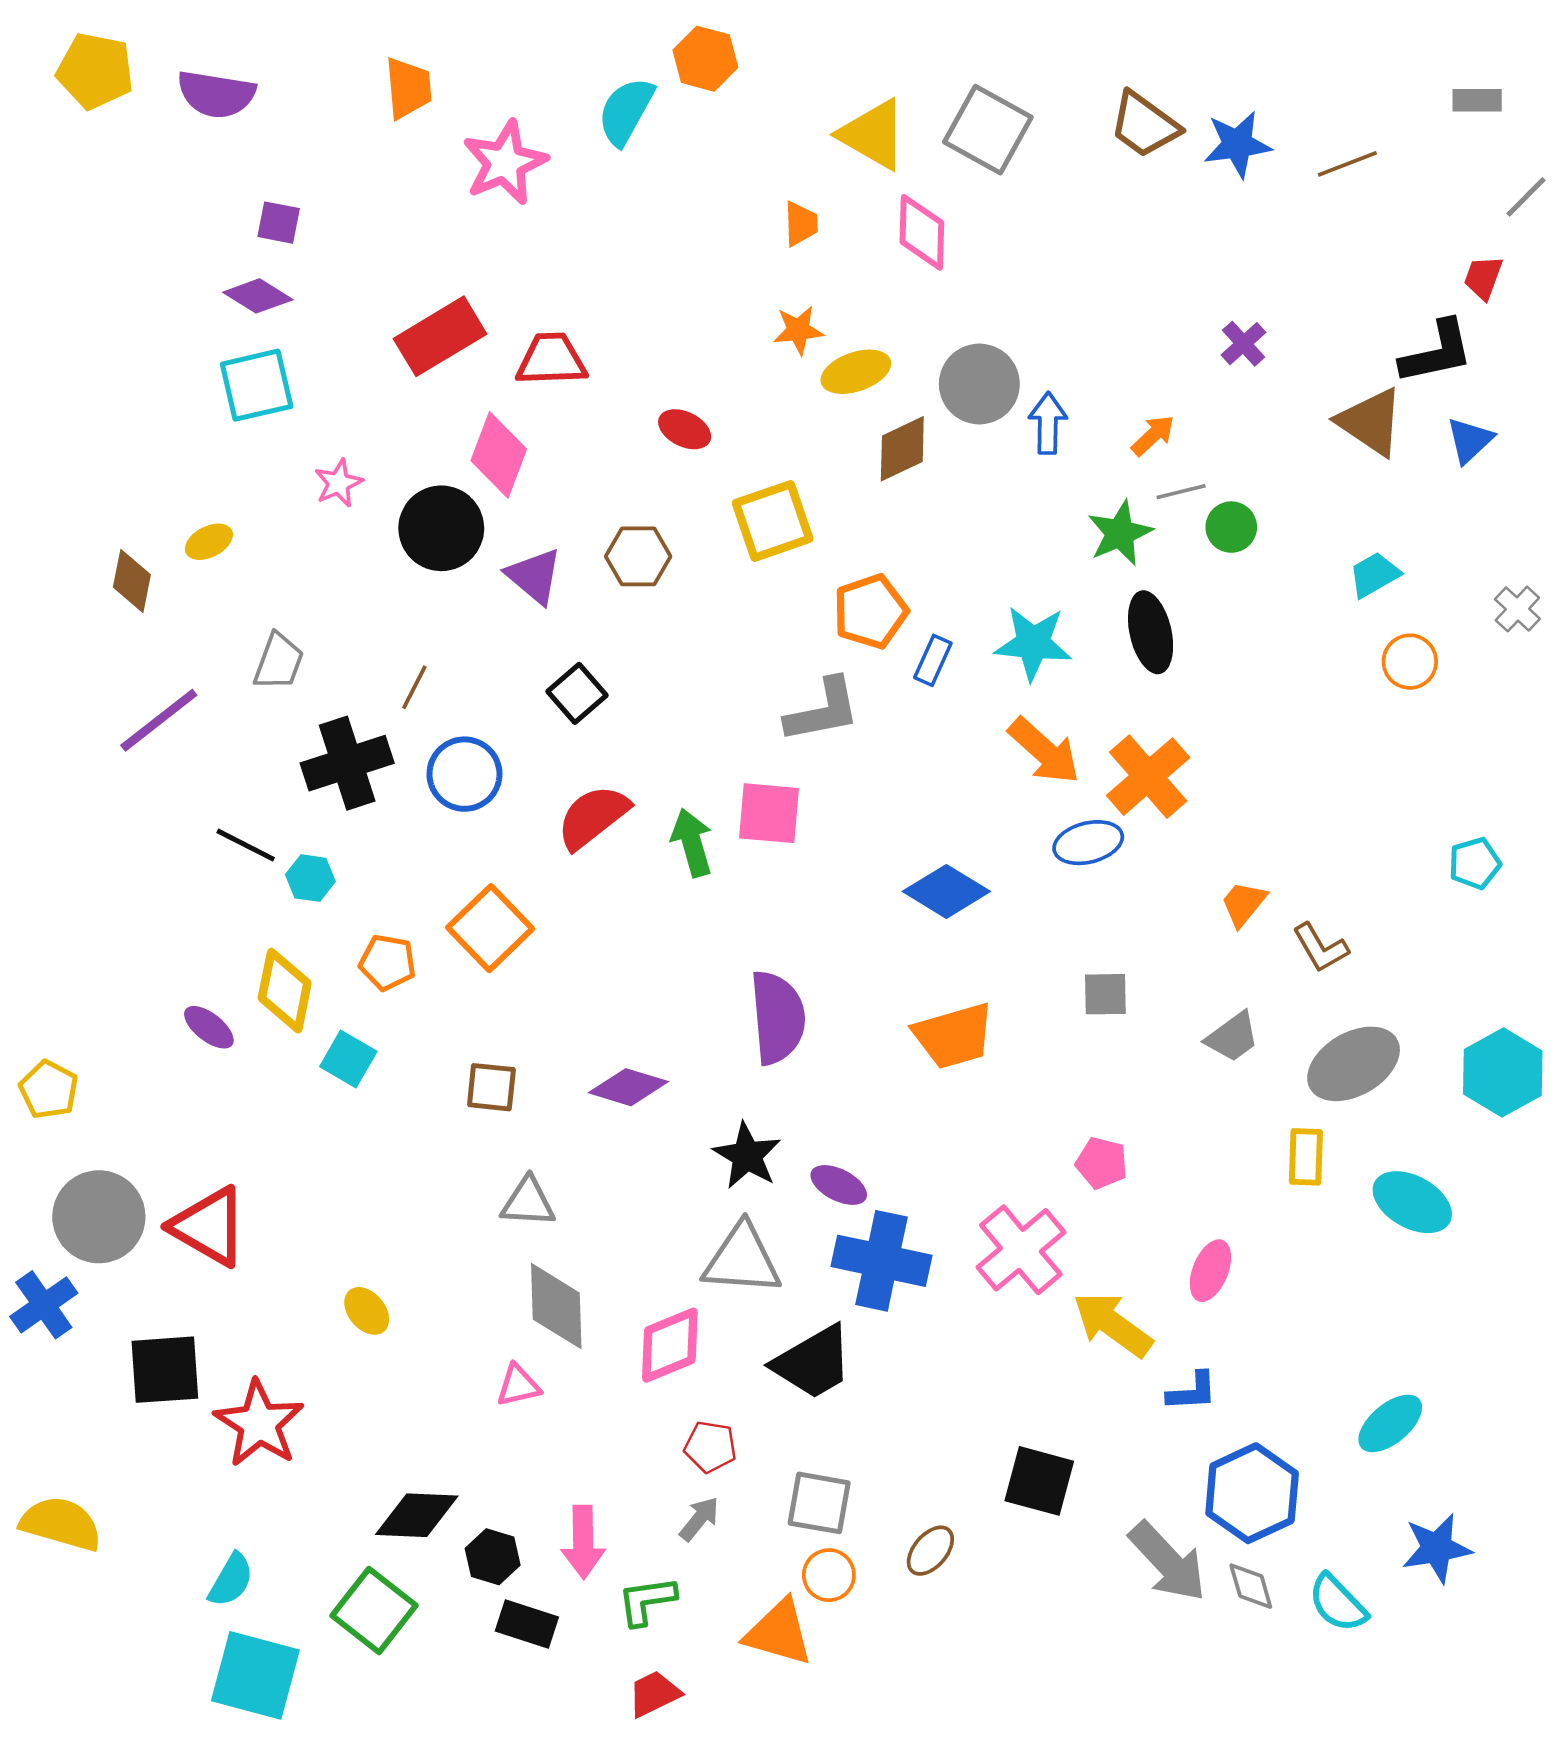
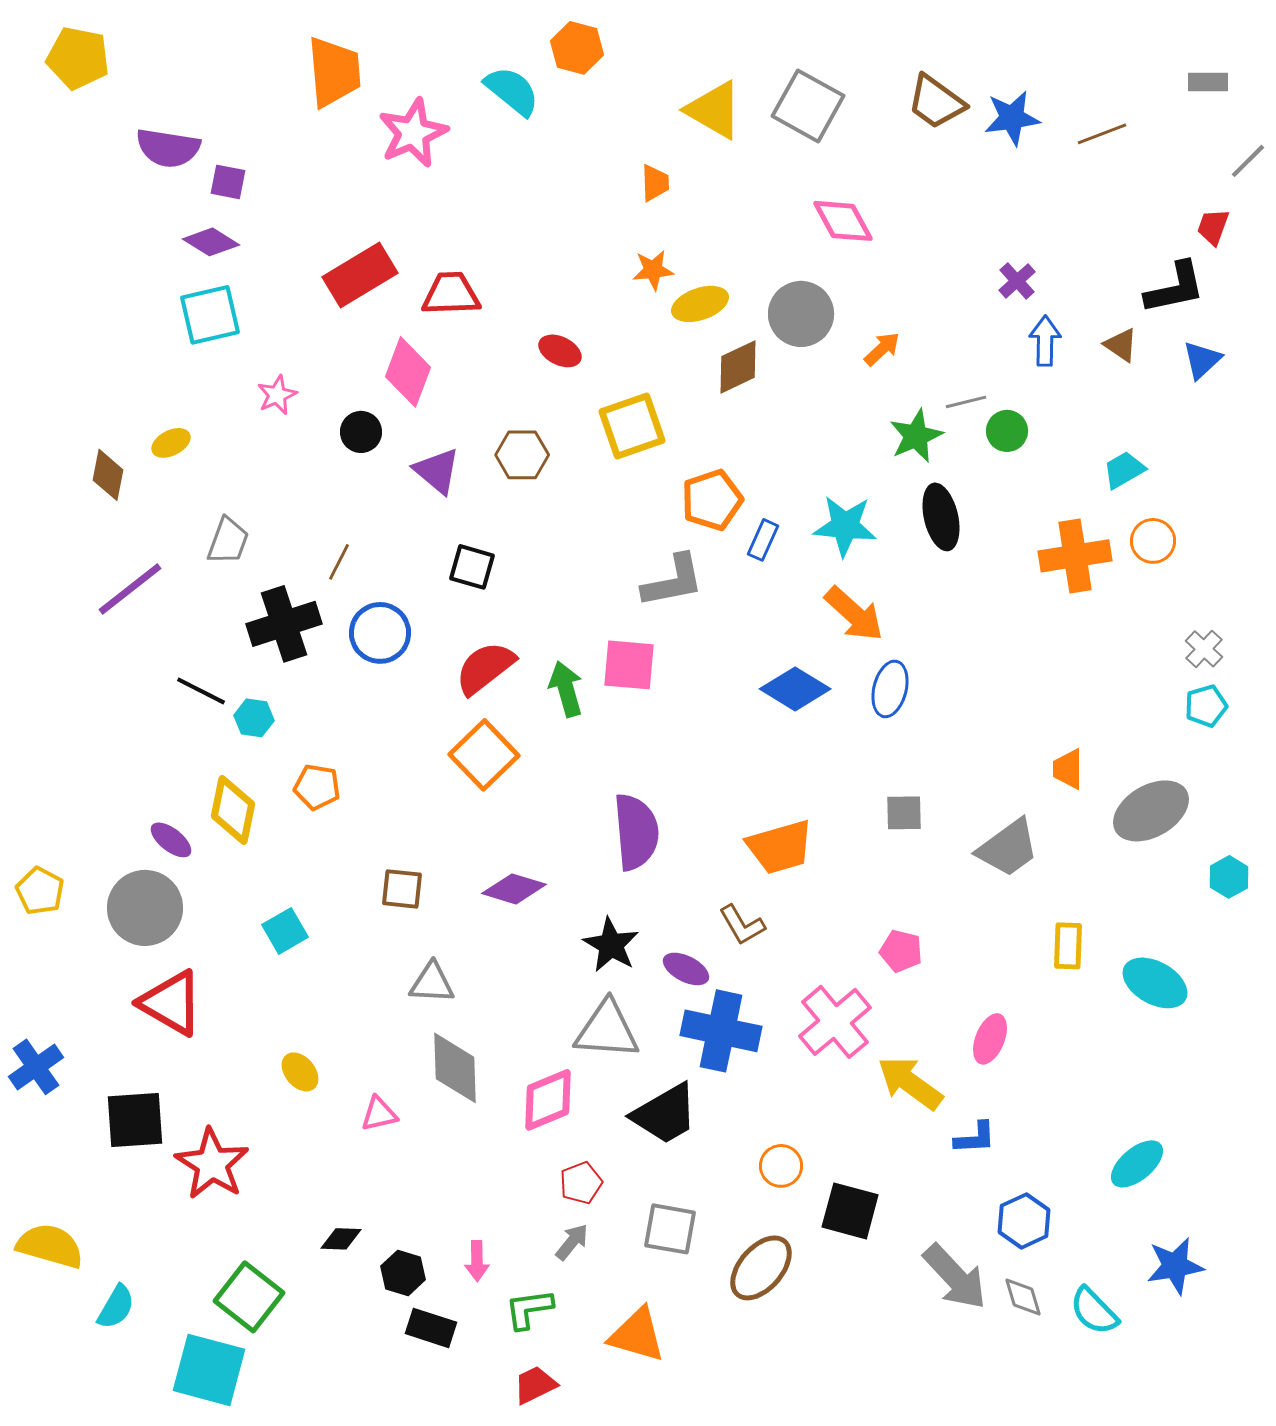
orange trapezoid: (408, 88) -> (334, 72), size x1.4
purple semicircle: (216, 94) -> (168, 148), moved
cyan semicircle: (626, 111) -> (512, 91), turned 100
pink diamond: (922, 232) -> (843, 221), moved, turned -30
brown triangle: (1371, 422) -> (1121, 345), size x0.6
blue arrow: (1048, 423) -> (1045, 341), moved
orange arrow: (1153, 435) -> (882, 349), moved
black circle: (441, 528) -> (361, 432), size x0.6
gray cross: (1517, 609) -> (1204, 649), moved
black square: (577, 693) -> (472, 567), turned -33
orange cross: (1148, 777) -> (1075, 556), moved, turned 32
blue ellipse: (1088, 843) -> (890, 689), turned -62
blue diamond: (946, 891) -> (795, 689), moved
orange trapezoid: (1243, 904) -> (1068, 769), moved, turned -39
orange square: (490, 928) -> (484, 755), moved
brown L-shape: (1321, 948) -> (742, 925), moved
gray trapezoid: (1232, 1037) -> (1008, 848), size x1.4
cyan square: (348, 1059) -> (285, 931), moved, turned 30
gray ellipse: (1354, 1064) -> (1151, 811), moved
cyan hexagon: (1503, 1072) -> (1229, 877), size x0.6
gray circle: (99, 1217) -> (145, 908), moved
pink triangle: (518, 1386) -> (379, 1114), moved
red pentagon: (710, 1447) -> (581, 1183), turned -30
blue hexagon: (1252, 1493) -> (1024, 1221), size x0.7
black diamond: (417, 1515) -> (341, 1239), size x0.6
pink arrow: (583, 1542) -> (477, 1261), size x0.7
brown ellipse: (930, 1551) -> (761, 1268), size x1.6
orange circle: (829, 1575) -> (781, 1166), moved
cyan semicircle: (231, 1580) -> (116, 1307), moved
green square: (374, 1611) -> (249, 1297), moved

